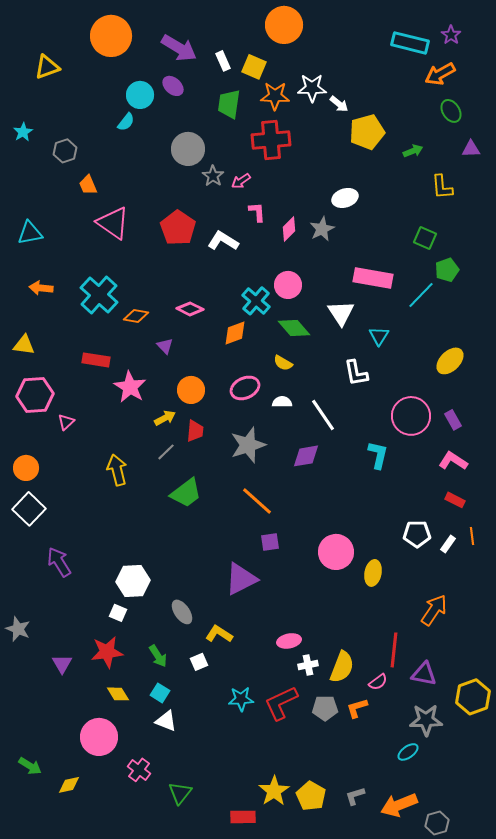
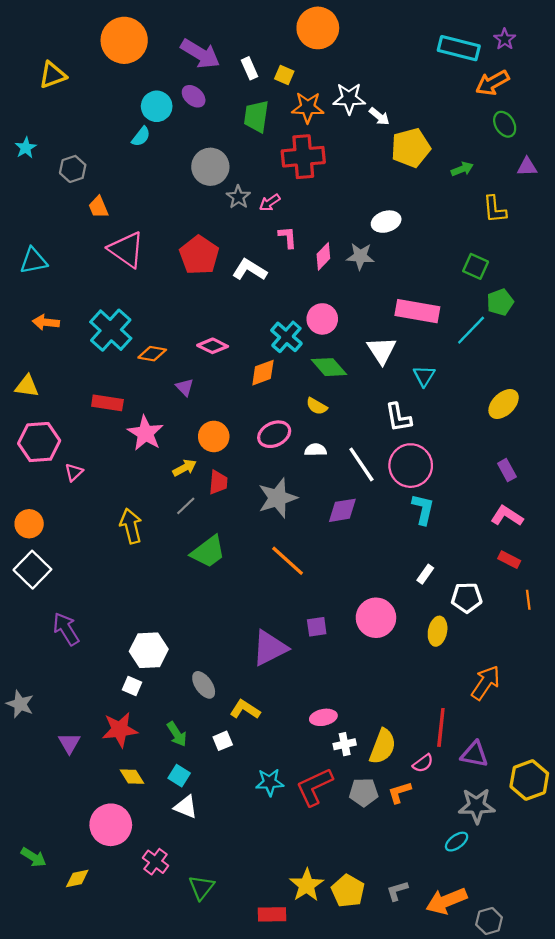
yellow square: (254, 67) -> (284, 75), size x0.7
gray star: (322, 229) -> (360, 256), turned 30
pink circle: (411, 416) -> (411, 466), moved
purple square: (270, 542) -> (317, 627), moved
white rectangle: (448, 544) -> (425, 574), moved
yellow ellipse: (373, 573) -> (438, 631), moved

